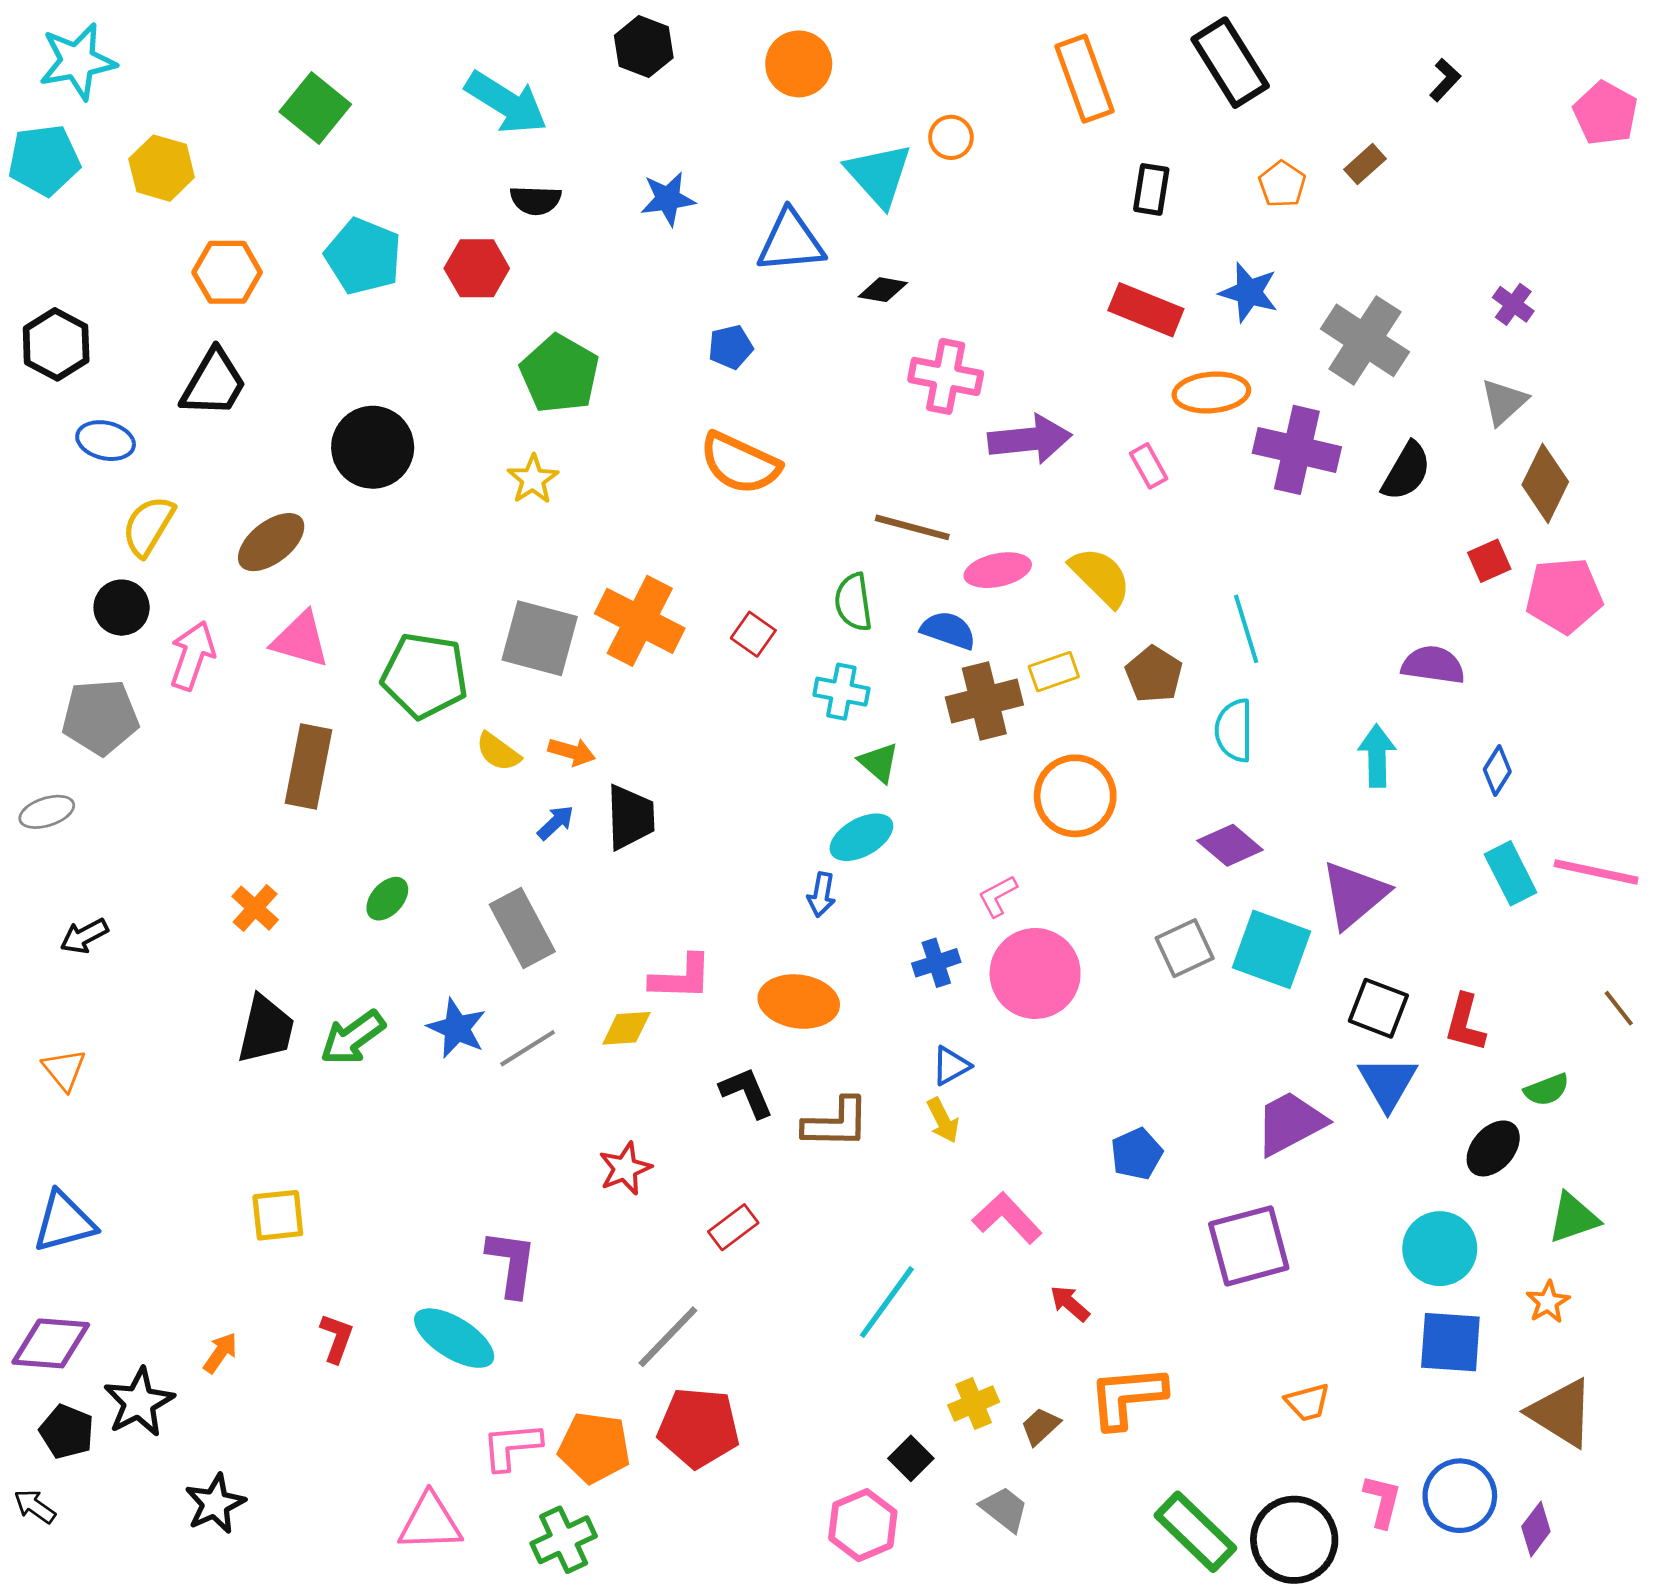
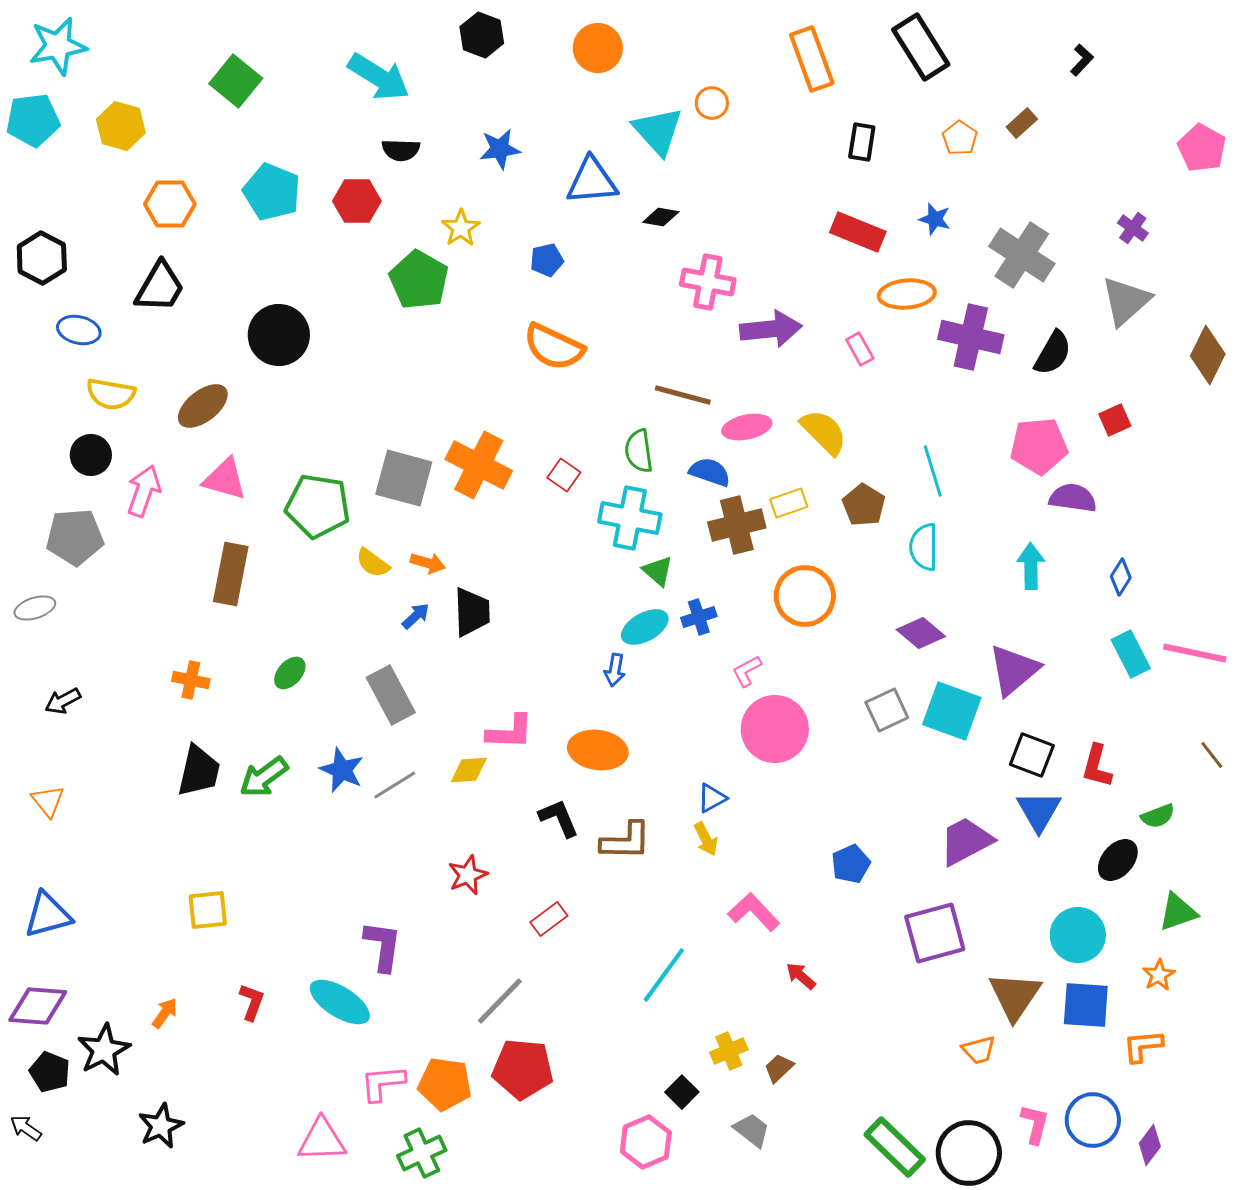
pink pentagon: (1605, 113) -> (1202, 148), moved
blue star: (1249, 292) -> (935, 219), size x0.7
gray triangle: (1504, 402) -> (1126, 301), size x1.4
yellow star: (533, 479) -> (461, 228), moved
brown diamond: (1545, 483) -> (1208, 355), moved
yellow semicircle: (148, 526) -> (111, 394), turned -111
pink pentagon: (1564, 595) -> (1039, 446), moved
cyan cross: (841, 692) -> (630, 518), size x1.5
orange cross: (255, 908) -> (191, 680), turned -30
blue cross: (936, 963) -> (699, 617), moved
orange L-shape: (1127, 1397) -> (1143, 1046), moved, size x0.7
brown triangle: (1561, 1413) -> (1015, 996), moved, turned 32

